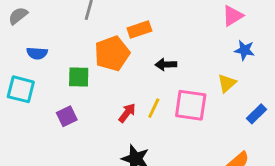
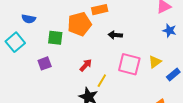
yellow triangle: (227, 83) -> (155, 62), moved
cyan square: (21, 89) -> (15, 42), turned 30
yellow line: (154, 108) -> (102, 81), moved

